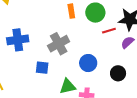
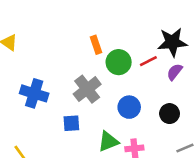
green circle: (95, 13) -> (119, 62), moved
blue cross: (18, 40) -> (34, 93), turned 35

